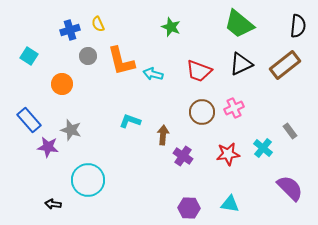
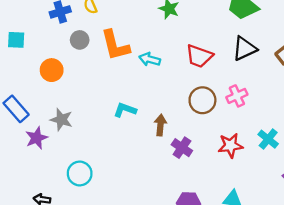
cyan square: (29, 56) -> (16, 40), turned -30
purple star: (48, 147) -> (37, 138), turned -30
cyan circle: (88, 180) -> (80, 173), size x0.7

